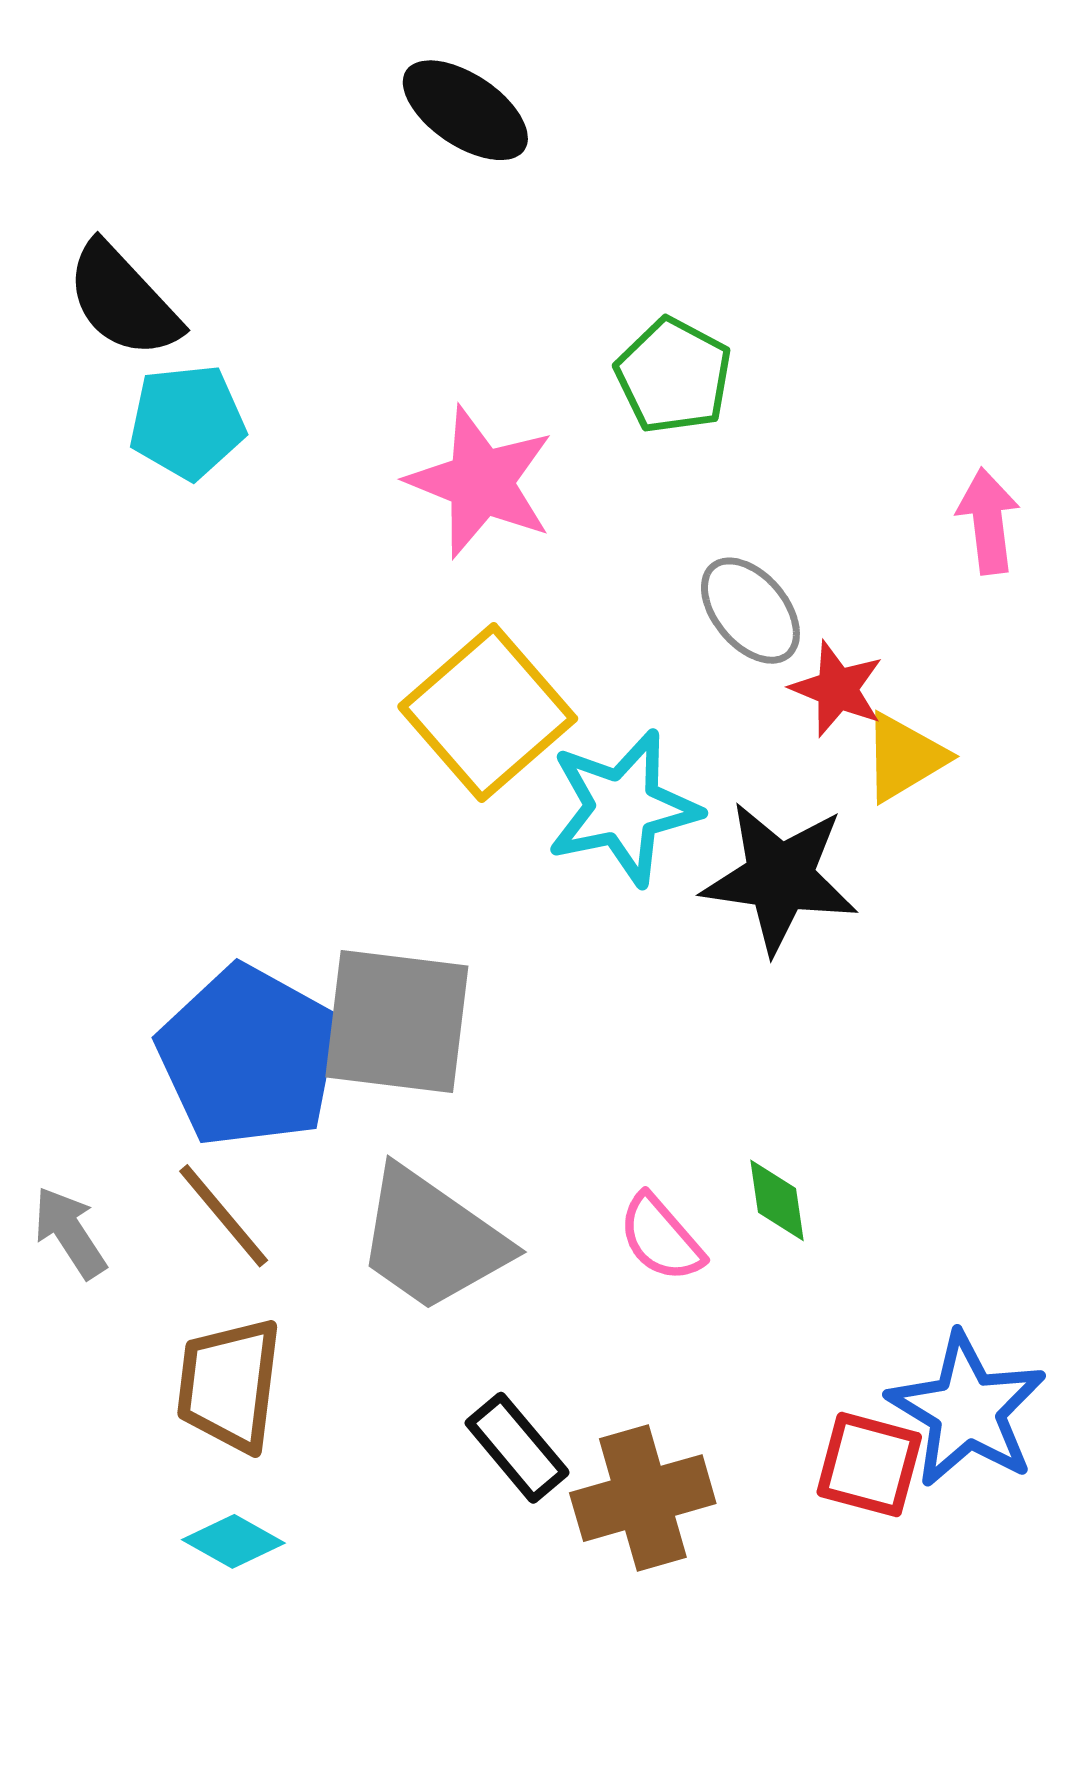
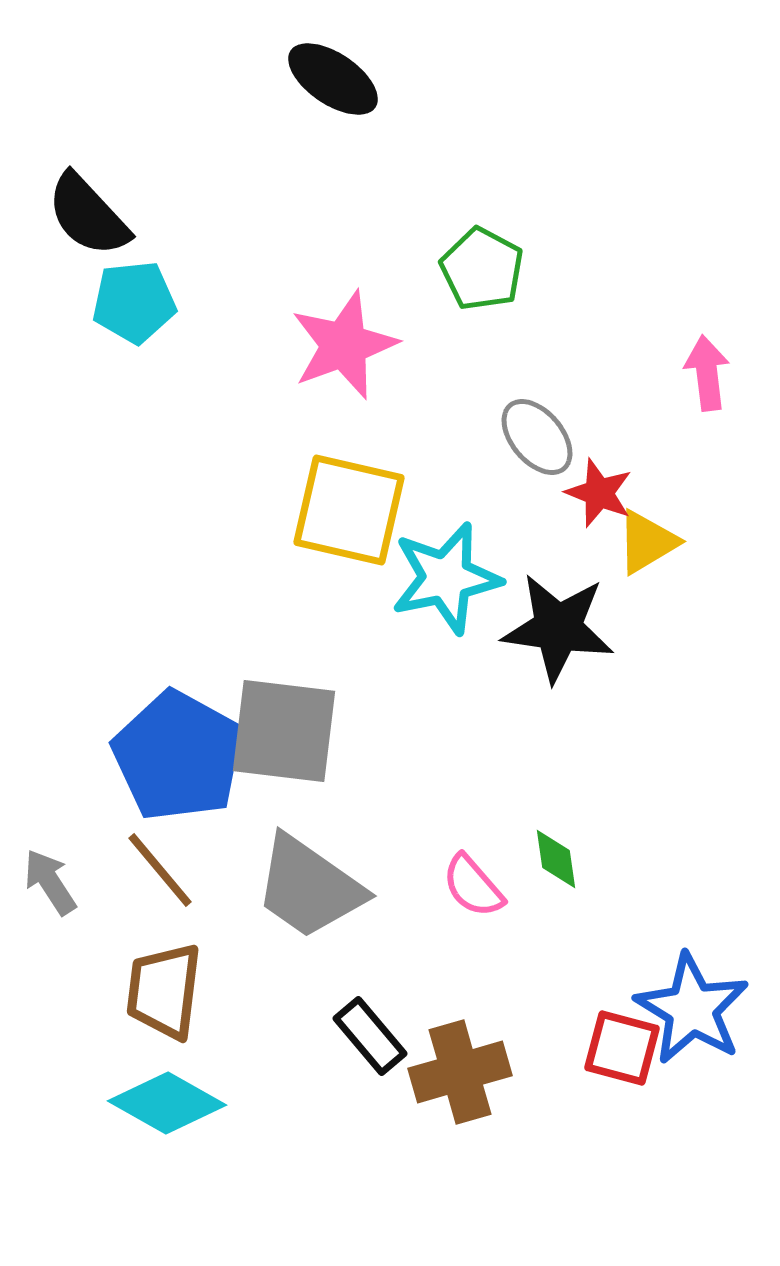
pink star: (481, 482) -> (344, 345), turned 30
yellow square: (488, 713) -> (349, 510), turned -36
cyan diamond: (233, 1541) -> (167, 1103), size x1.6

